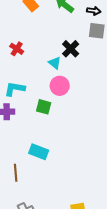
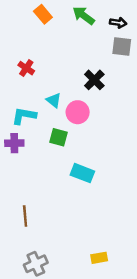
black cross: (71, 49) -> (94, 80), moved
cyan triangle: (55, 63) -> (54, 100), moved
cyan rectangle: (39, 152) -> (82, 173), moved

